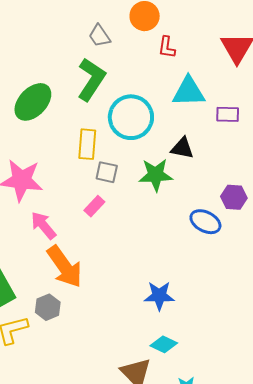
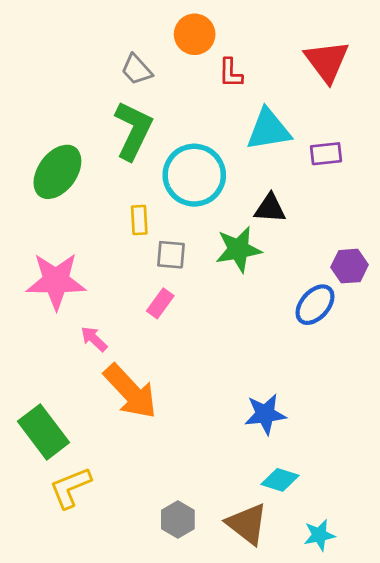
yellow rectangle: (87, 144) -> (139, 220), size x0.7
blue ellipse: (205, 222) -> (315, 305), turned -68
pink arrow: (43, 225) -> (94, 339), size x0.7
gray hexagon: (48, 307) -> (178, 520), moved

